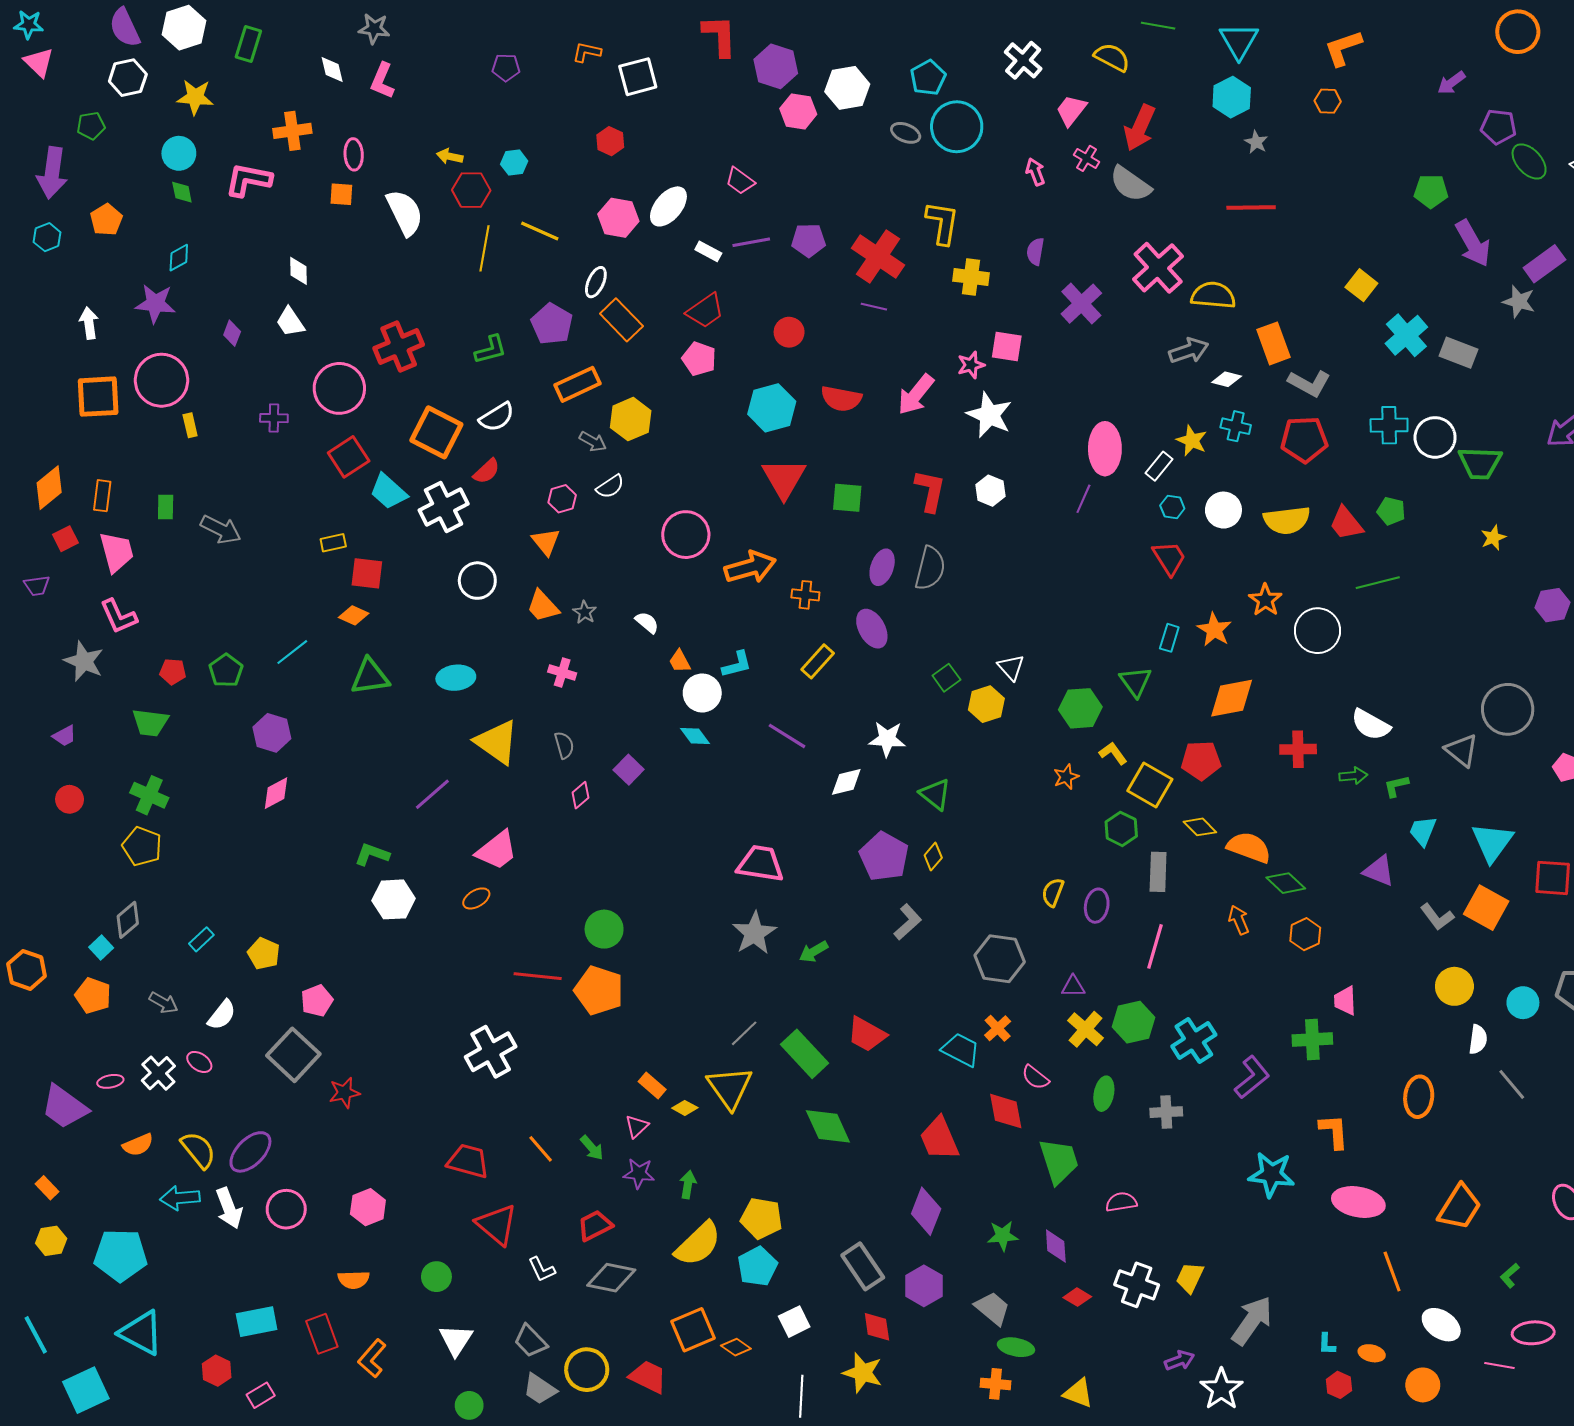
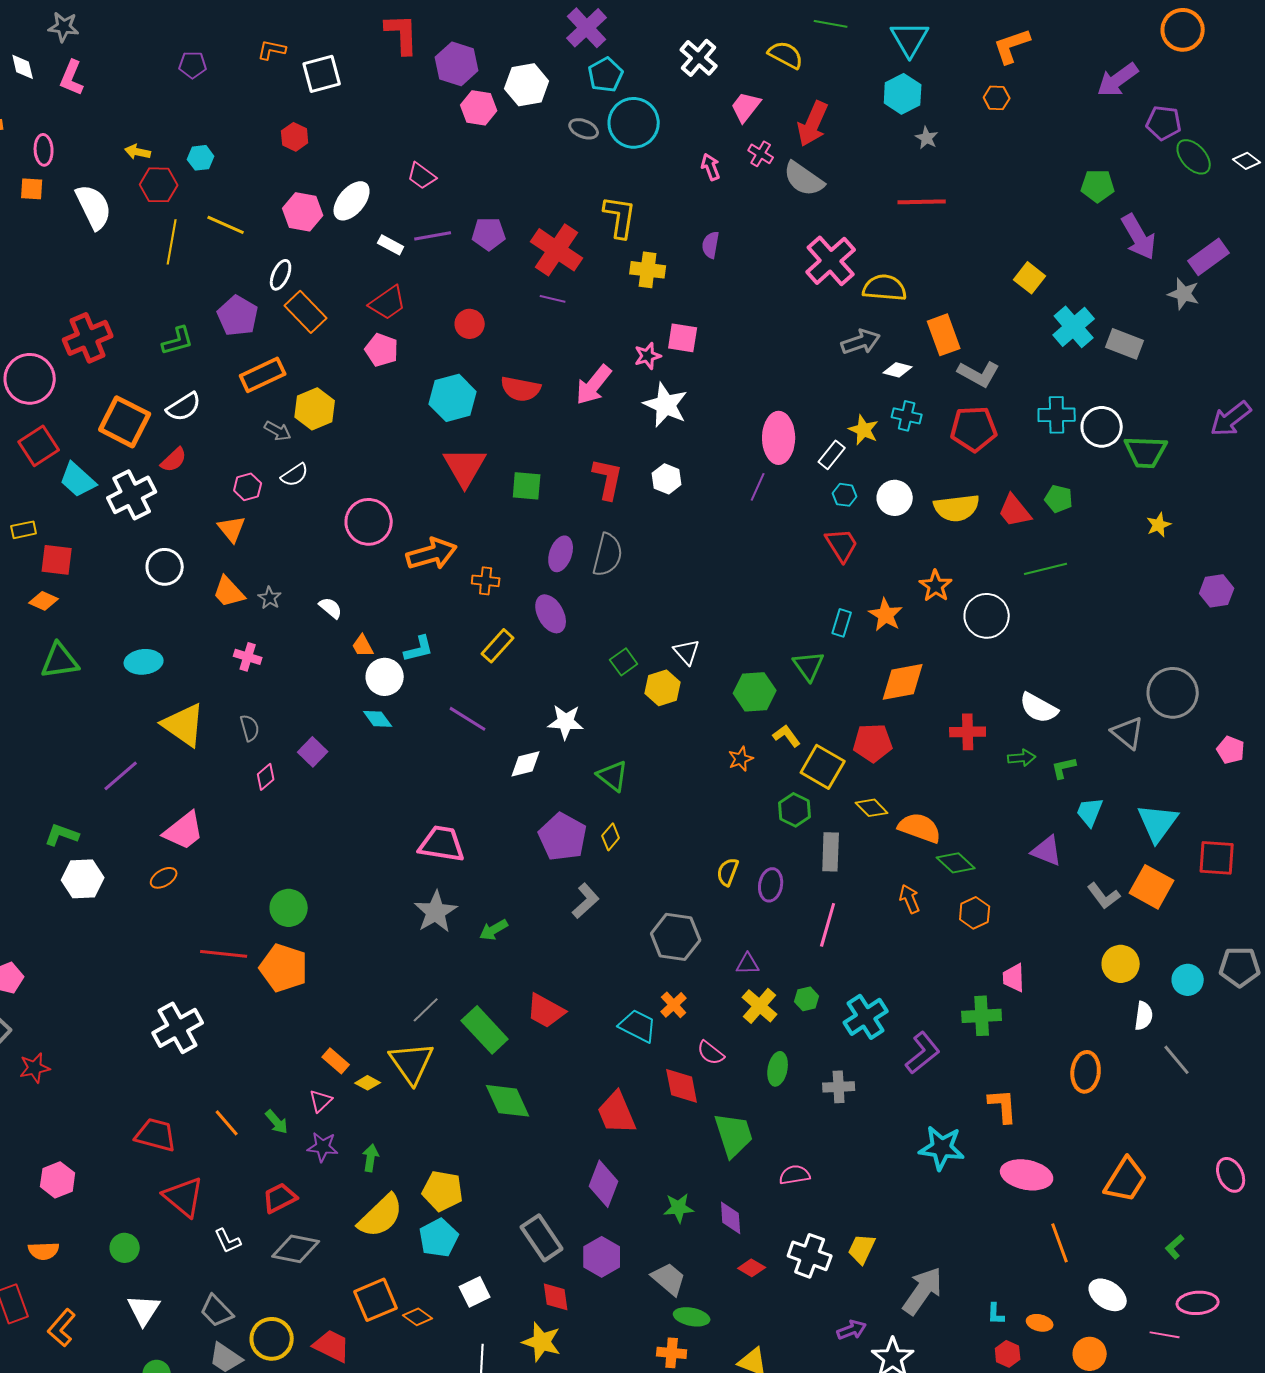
purple arrow: (1451, 83) -> (1118, 80), size x1.5
purple cross: (1081, 304) -> (587, 28), moved
green hexagon: (1134, 1022) -> (807, 999), size x0.6

